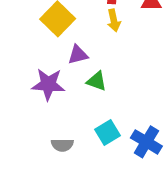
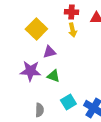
green triangle: (97, 81) -> (53, 76), moved
gray semicircle: (62, 145) -> (39, 110), turned -88

